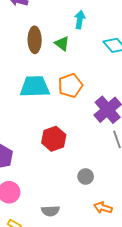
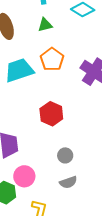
green triangle: (62, 44) -> (45, 25), moved, turned -35
gray circle: (86, 177) -> (65, 155), moved

